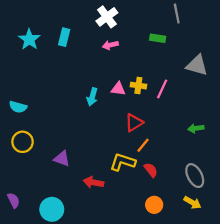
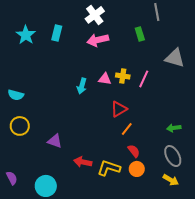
green rectangle: (158, 38) -> (140, 34), turned 64
pink arrow: (110, 45) -> (98, 40), size x1.5
green arrow: (196, 128) -> (174, 128), moved
yellow L-shape: (123, 162) -> (109, 168), moved
orange circle: (154, 205) -> (137, 169), moved

